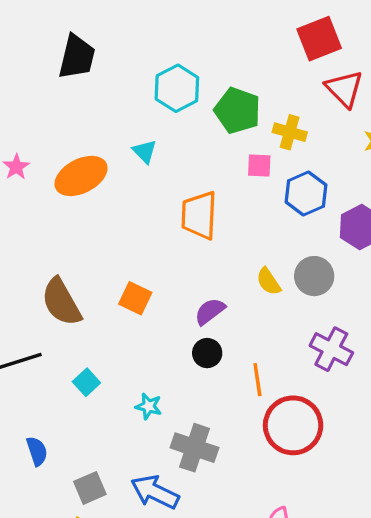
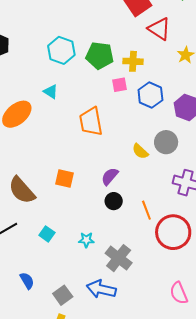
gray cross: (195, 448) -> (119, 258), turned 32

